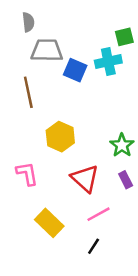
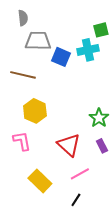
brown line: (28, 92) -> (23, 75), turned -65
yellow hexagon: (60, 137) -> (35, 111), moved

